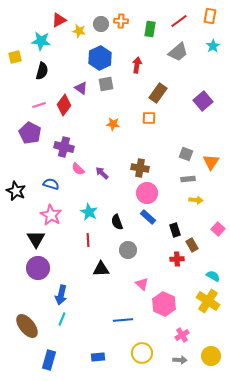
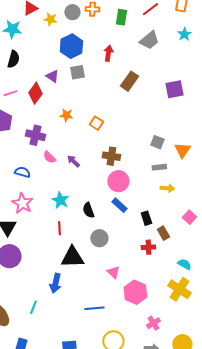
purple square: (203, 101) -> (174, 89), turned 30
orange square: (149, 118) -> (96, 123), moved, turned 32
orange star: (113, 124) -> (66, 115), moved
black triangle: (101, 269) -> (72, 257), size x1.4
blue arrow: (61, 295) -> (55, 283), moved

